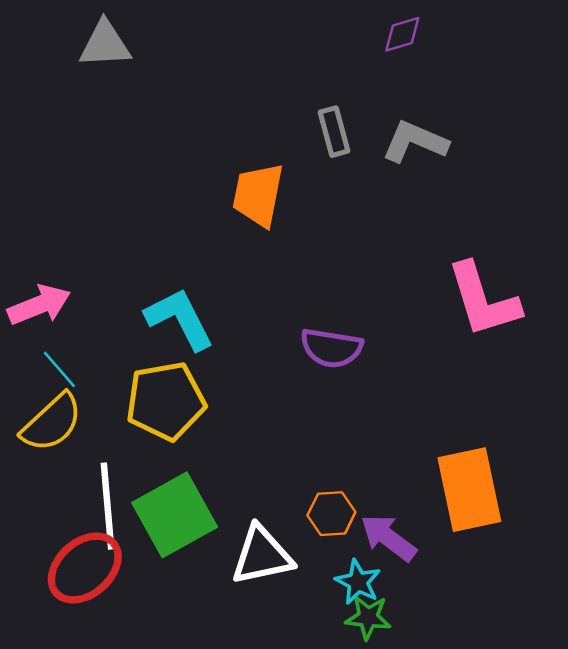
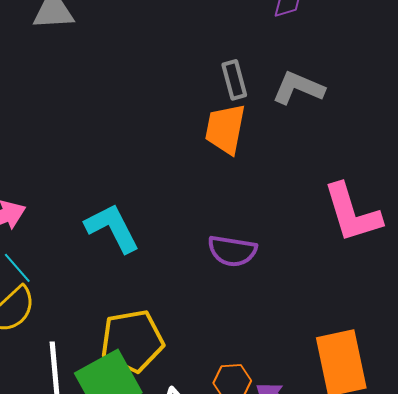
orange trapezoid: (258, 195) -> (225, 129), moved
yellow pentagon: (166, 401) -> (132, 341), moved

